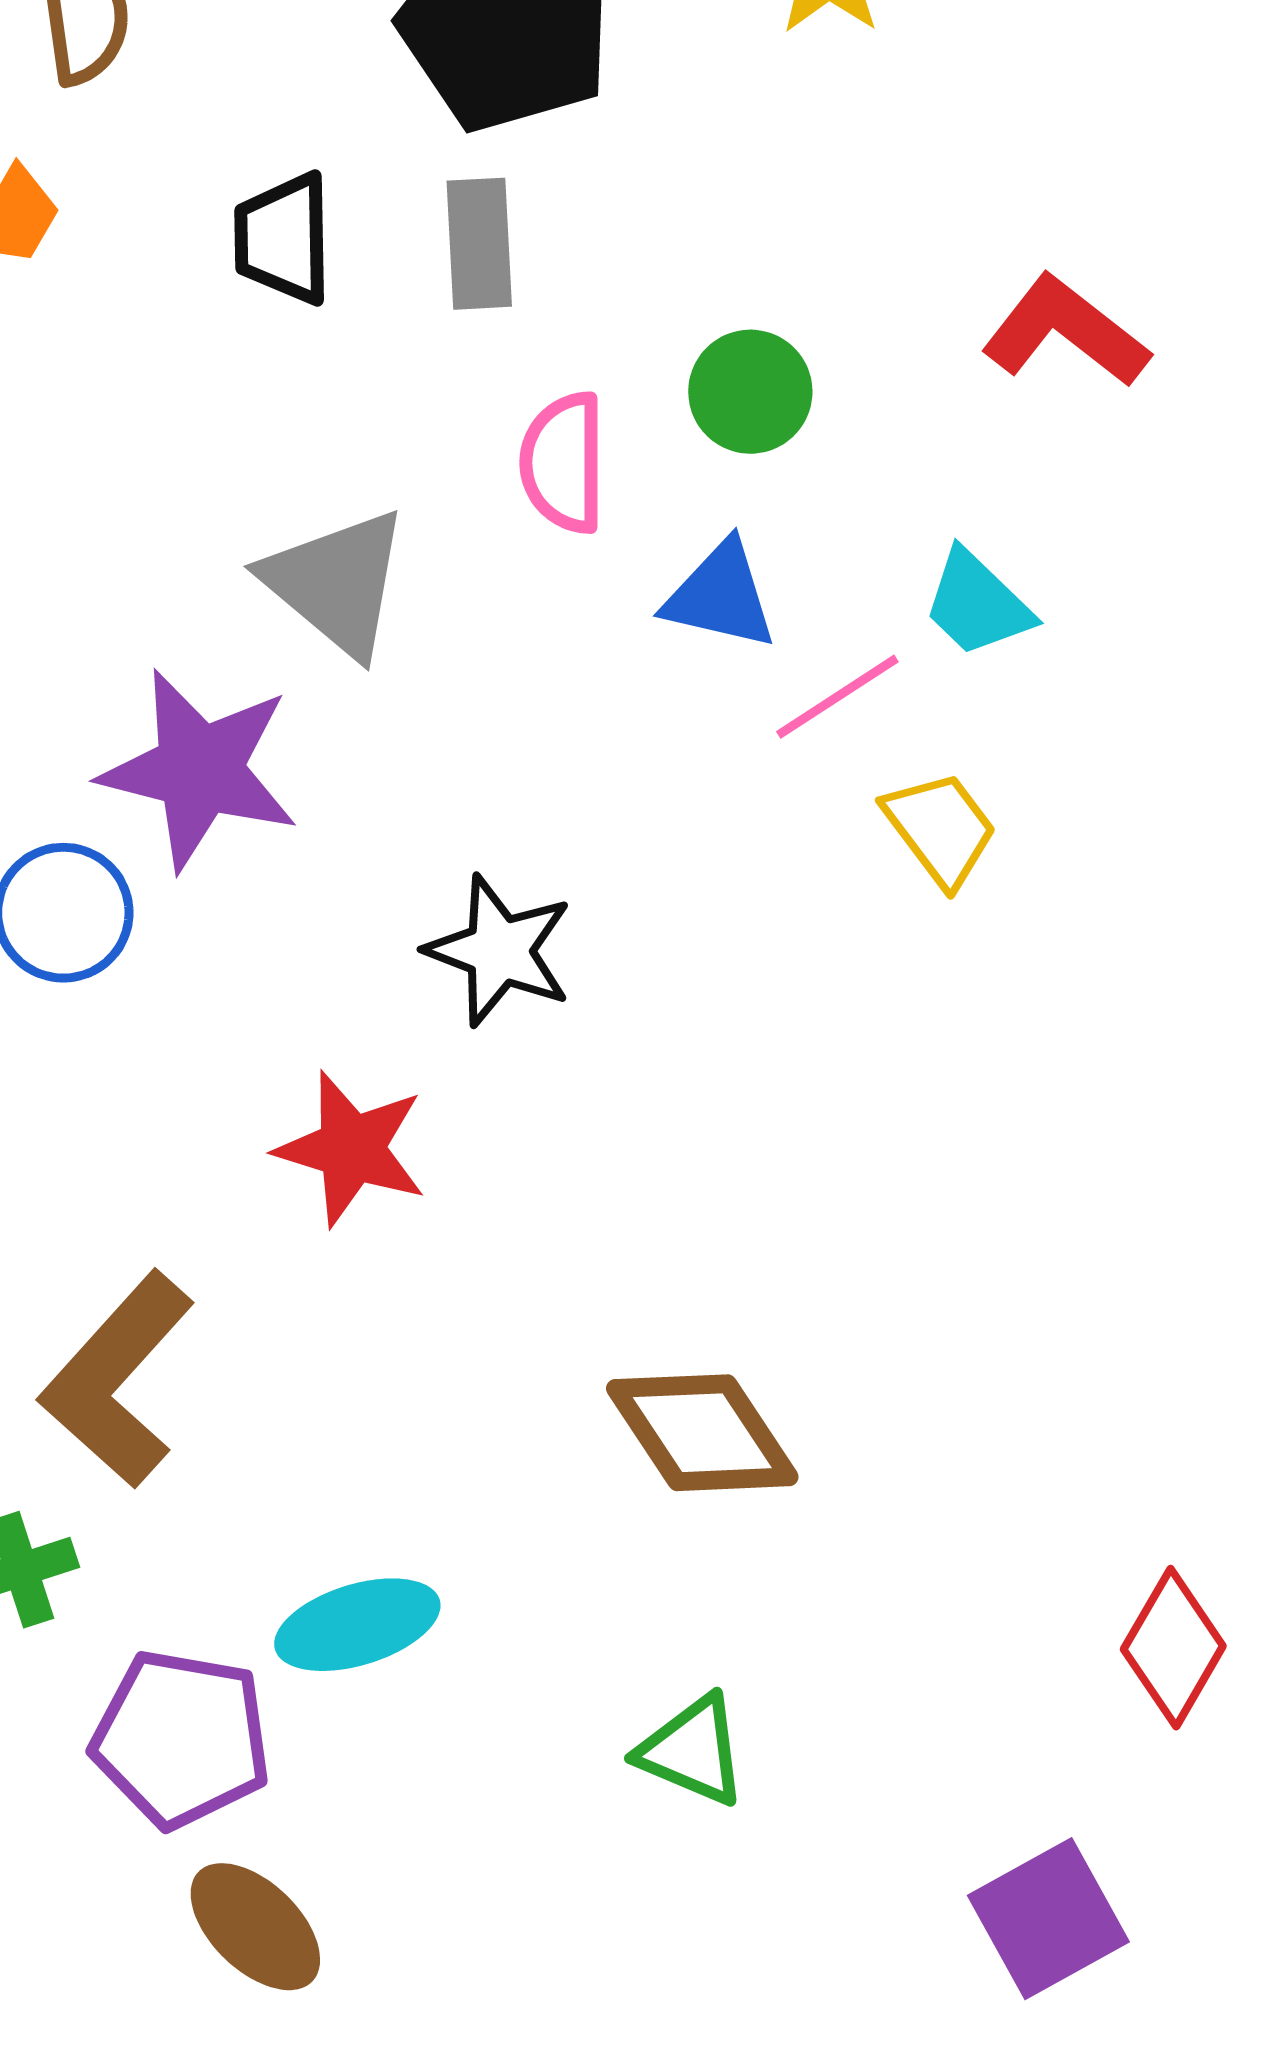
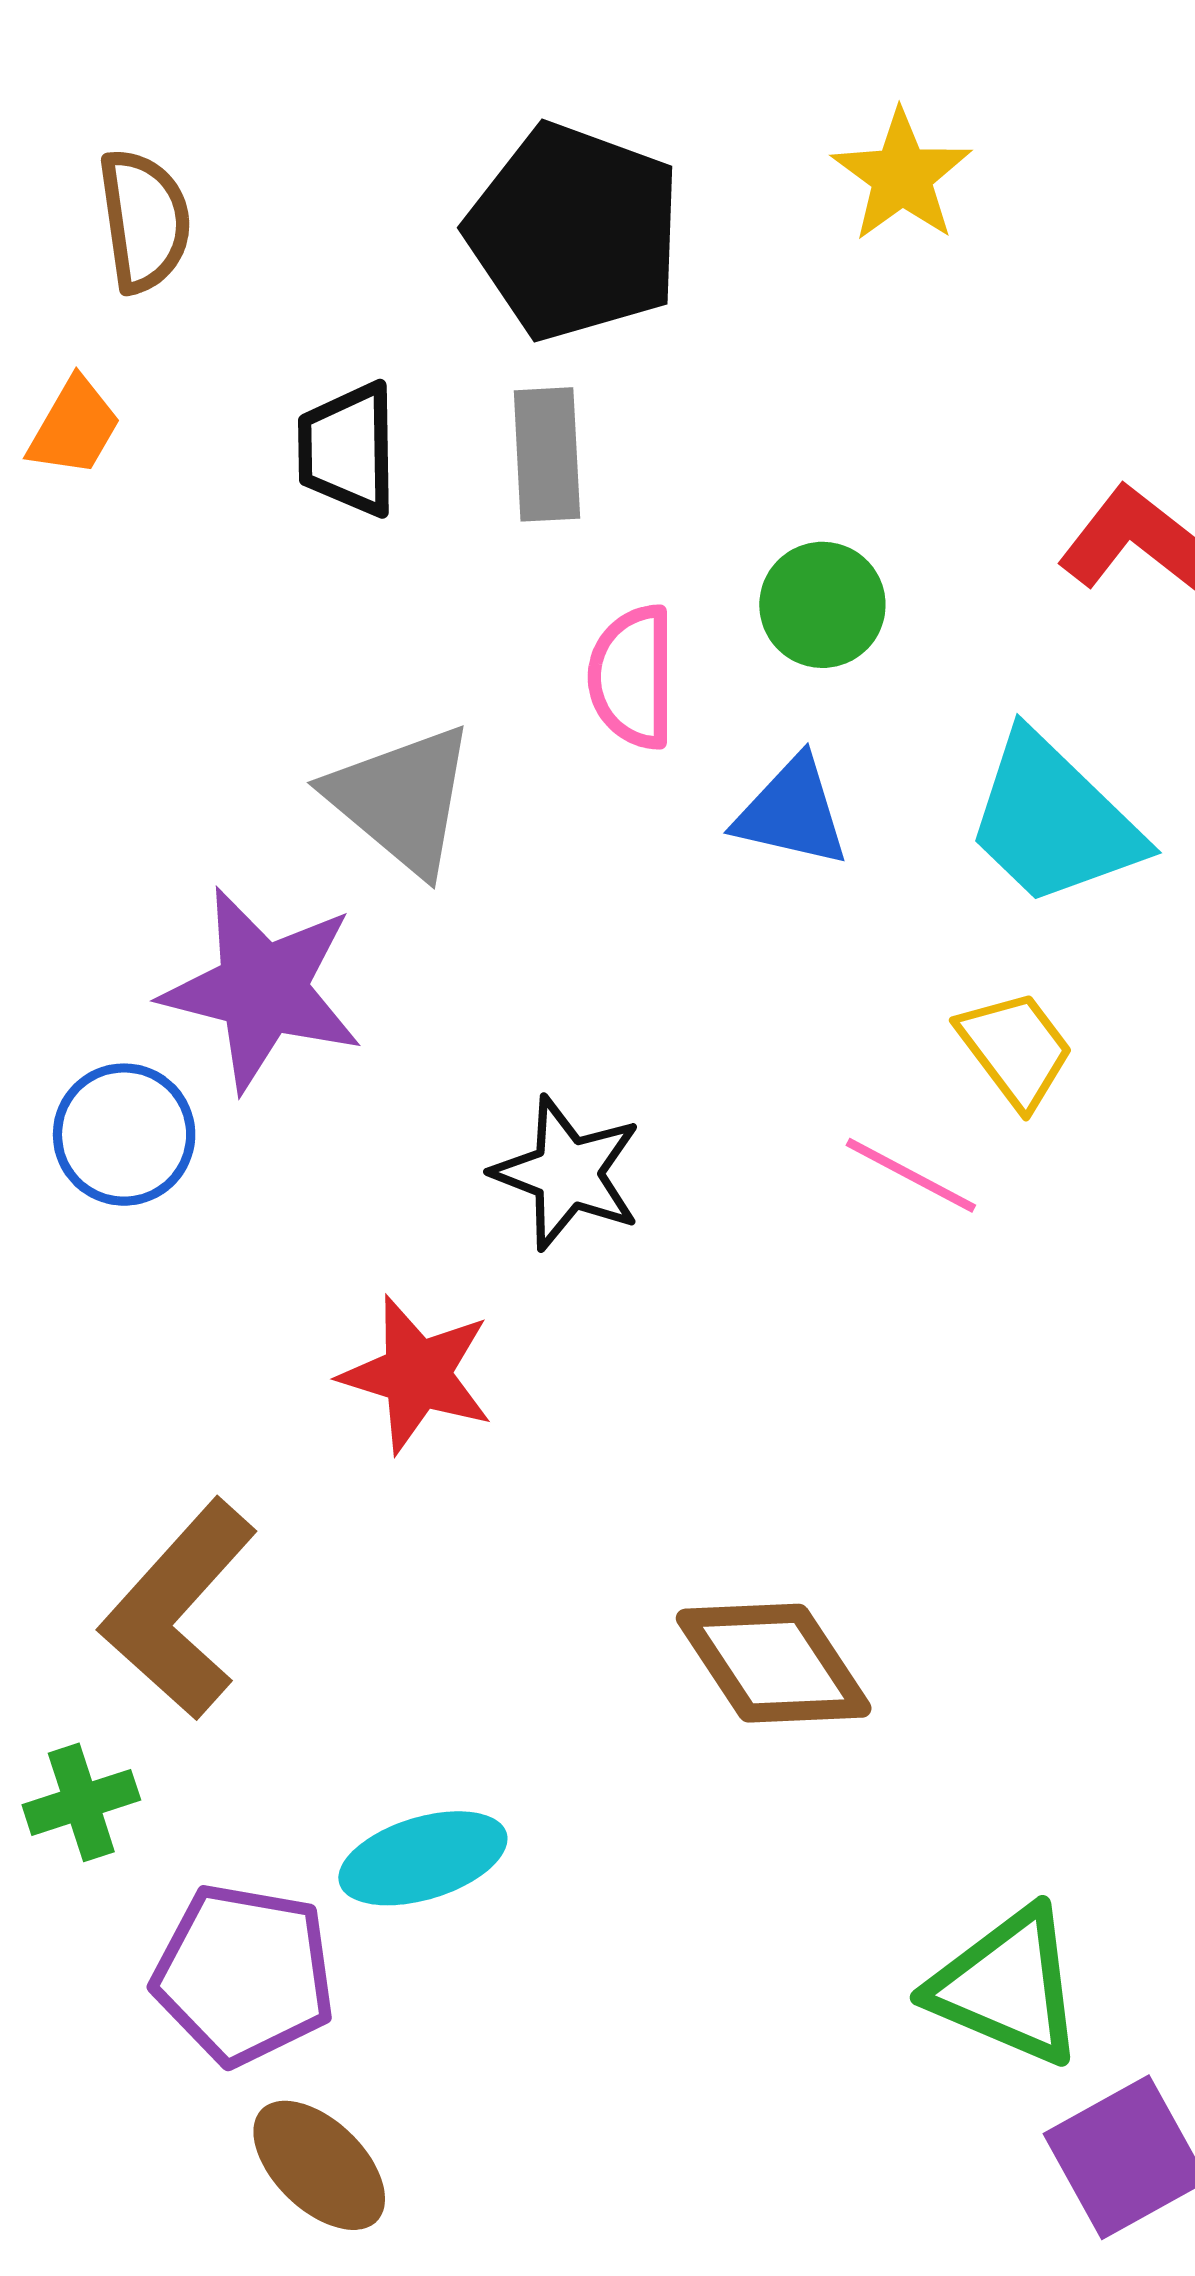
cyan trapezoid: (977, 604) -> (1053, 820), size x1.6
pink line: (837, 697) -> (911, 1175), moved, turned 61
green triangle: (692, 1751) -> (1007, 1986), moved, size x1.4

